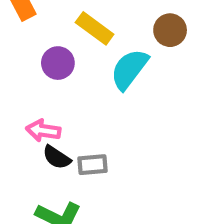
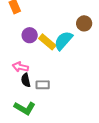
yellow rectangle: (95, 28) -> (47, 42), moved
black semicircle: (57, 157) -> (26, 80), turned 40

